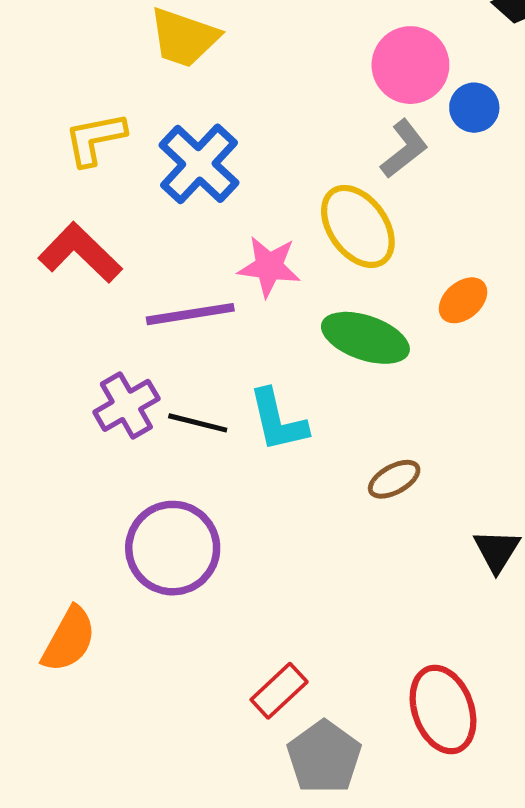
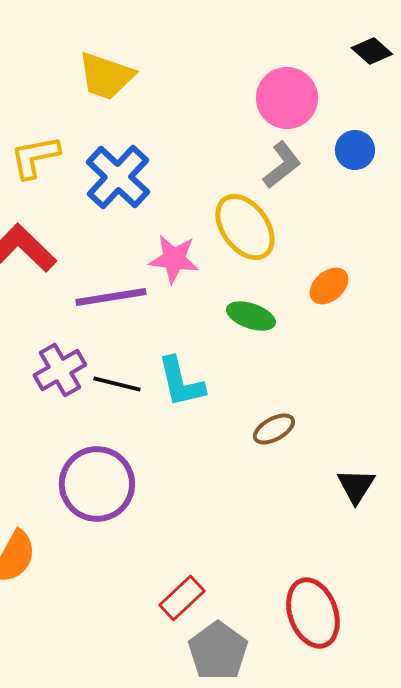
blue circle: (474, 108) -> (355, 150), moved
green ellipse: (365, 338) -> (251, 316), size x0.7

